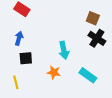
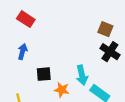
cyan arrow: (64, 50) -> (82, 75), moved
black square: (26, 58) -> (44, 74), moved

